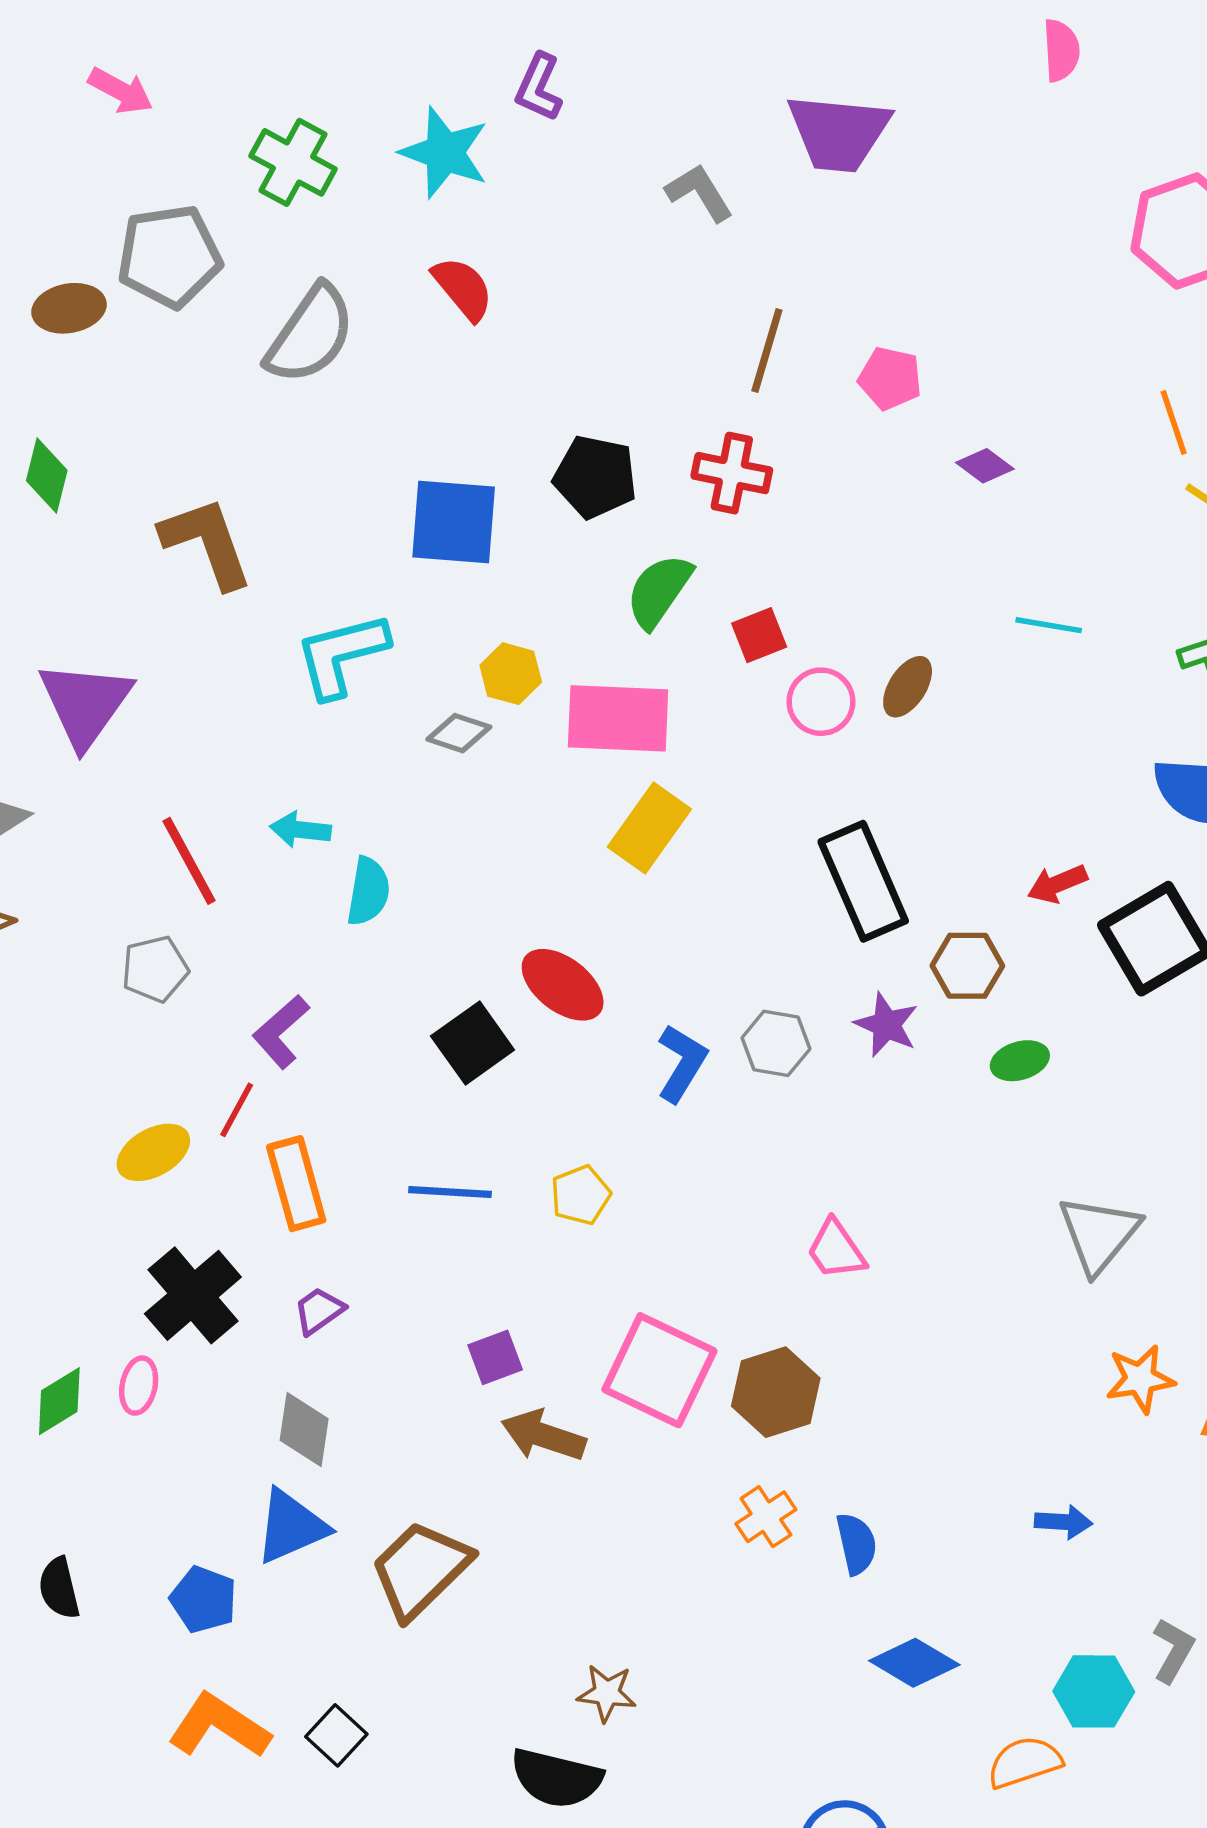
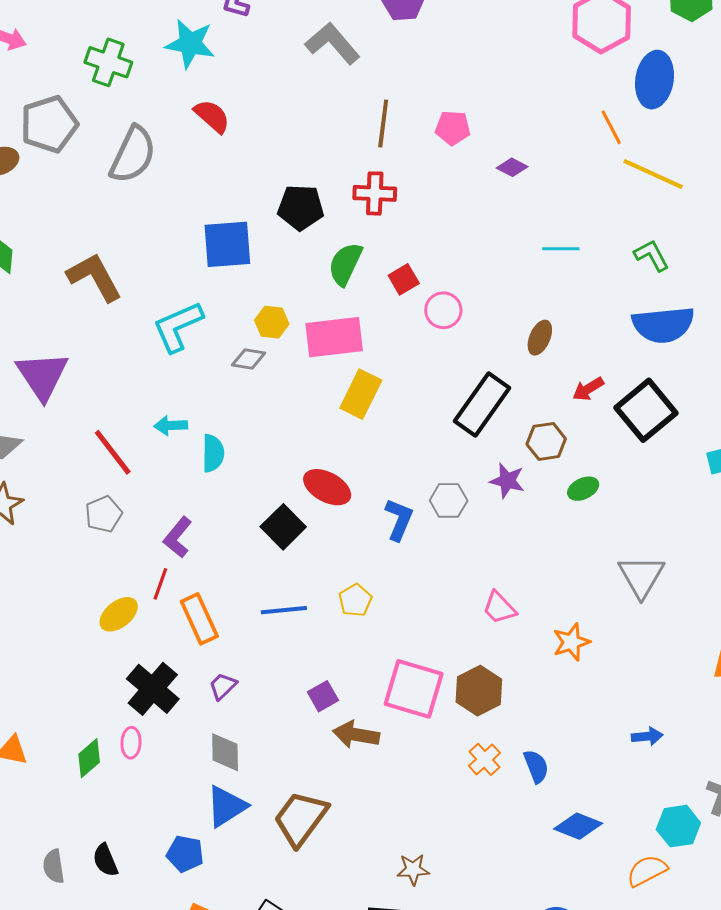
gray L-shape: (699, 193) -> (333, 43), size x1.4
brown ellipse: (908, 687) -> (540, 338), moved
black rectangle: (863, 881) -> (482, 404), turned 68
orange star: (1140, 1379) -> (571, 642), moved

